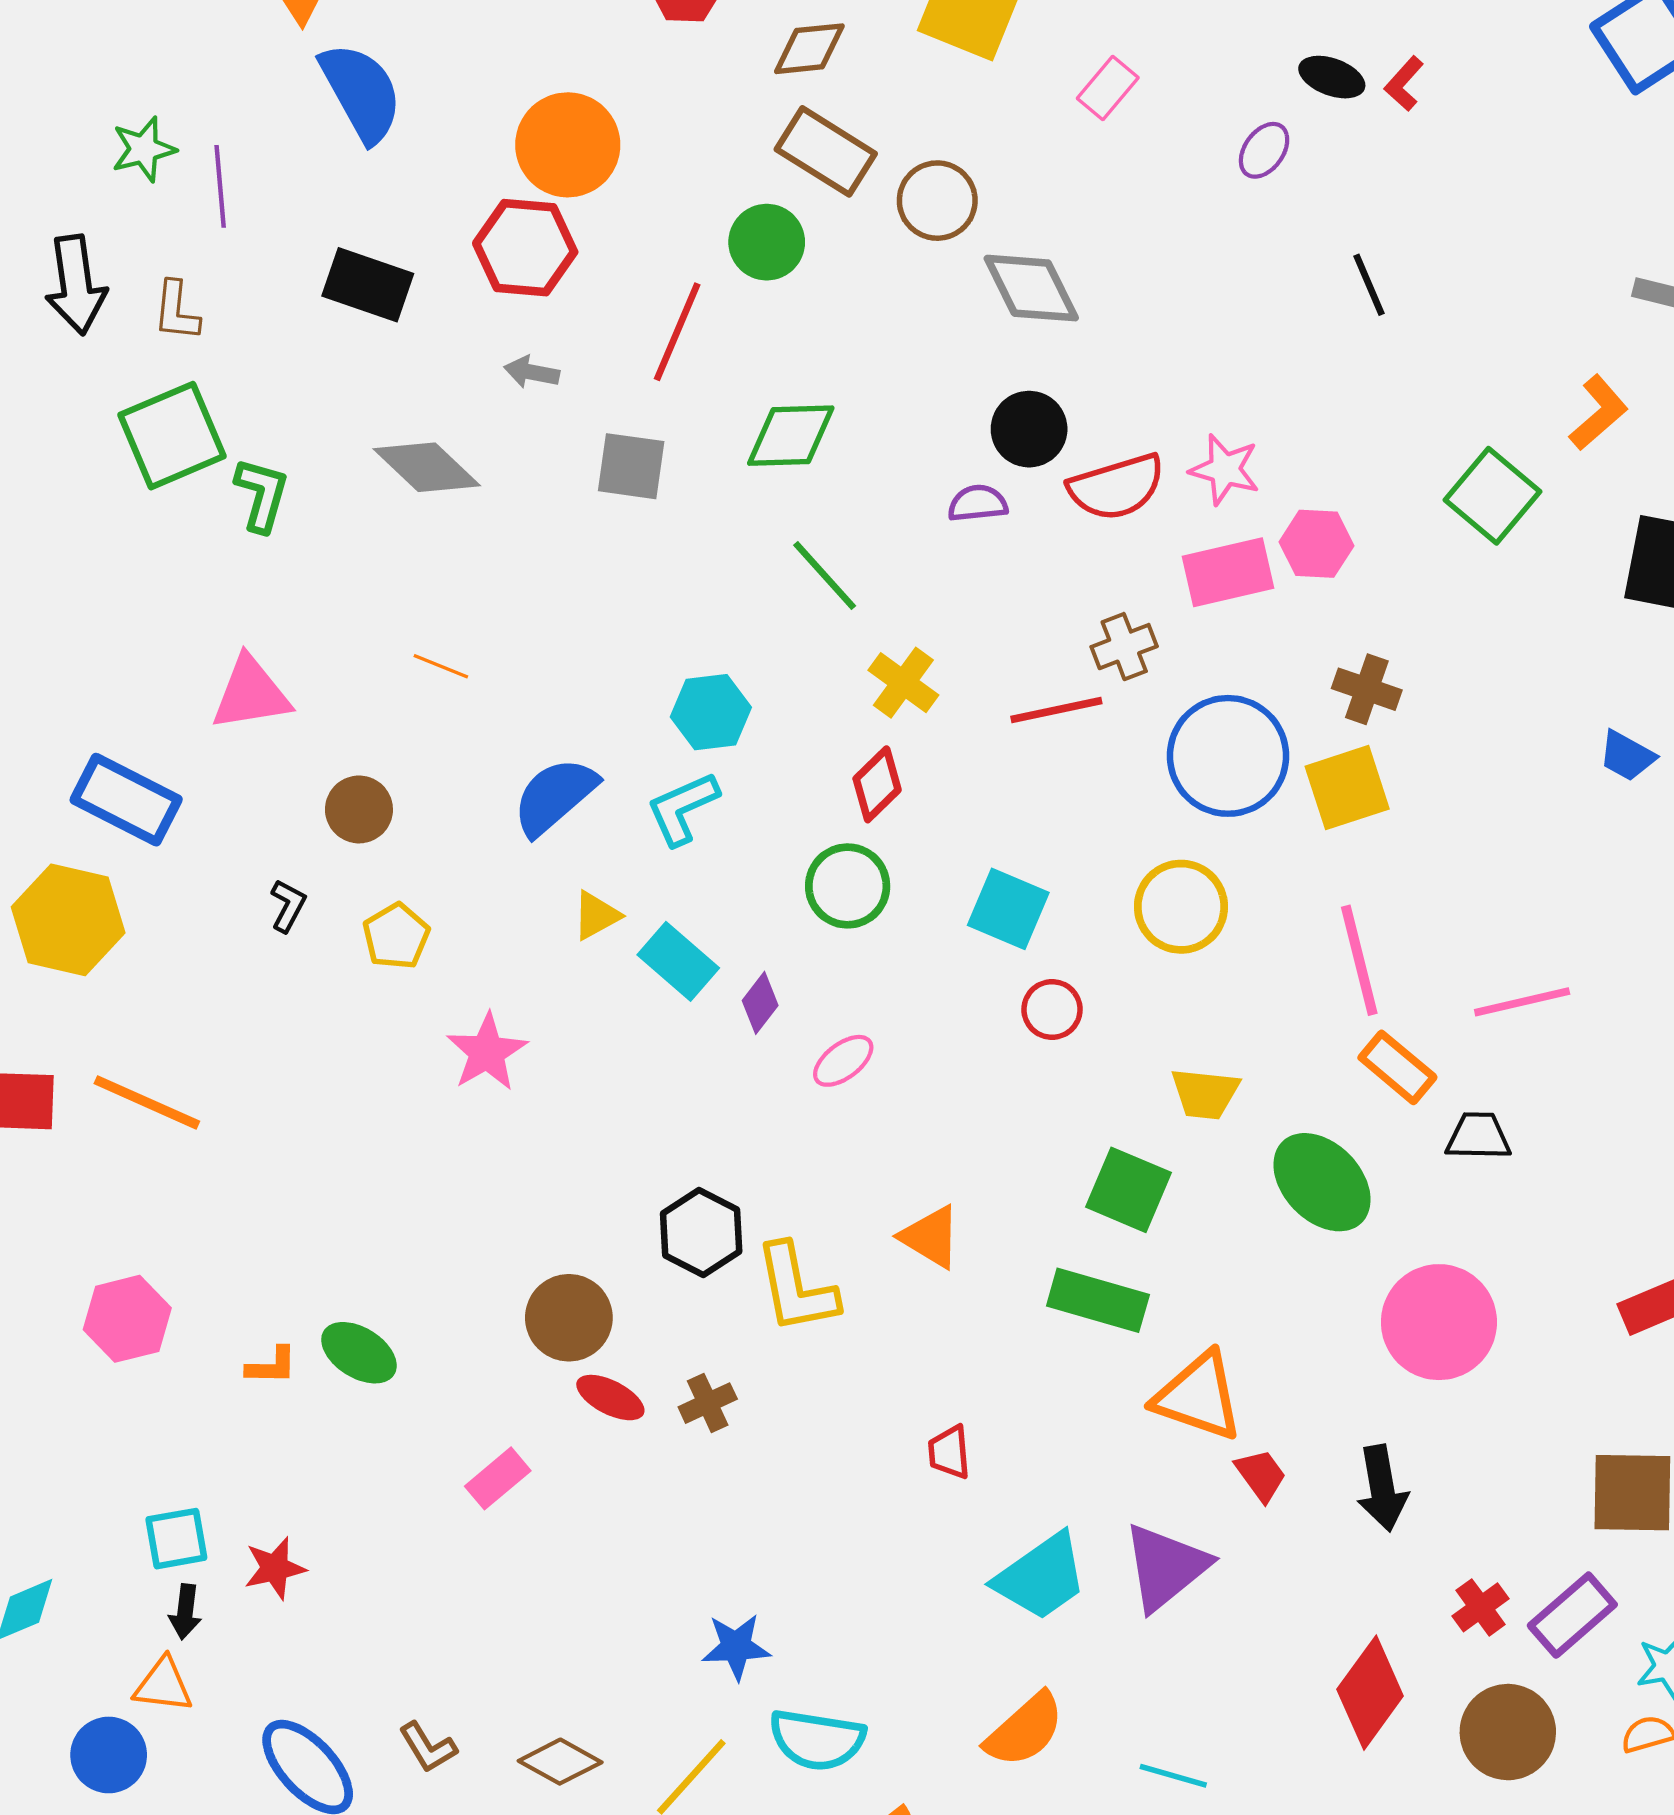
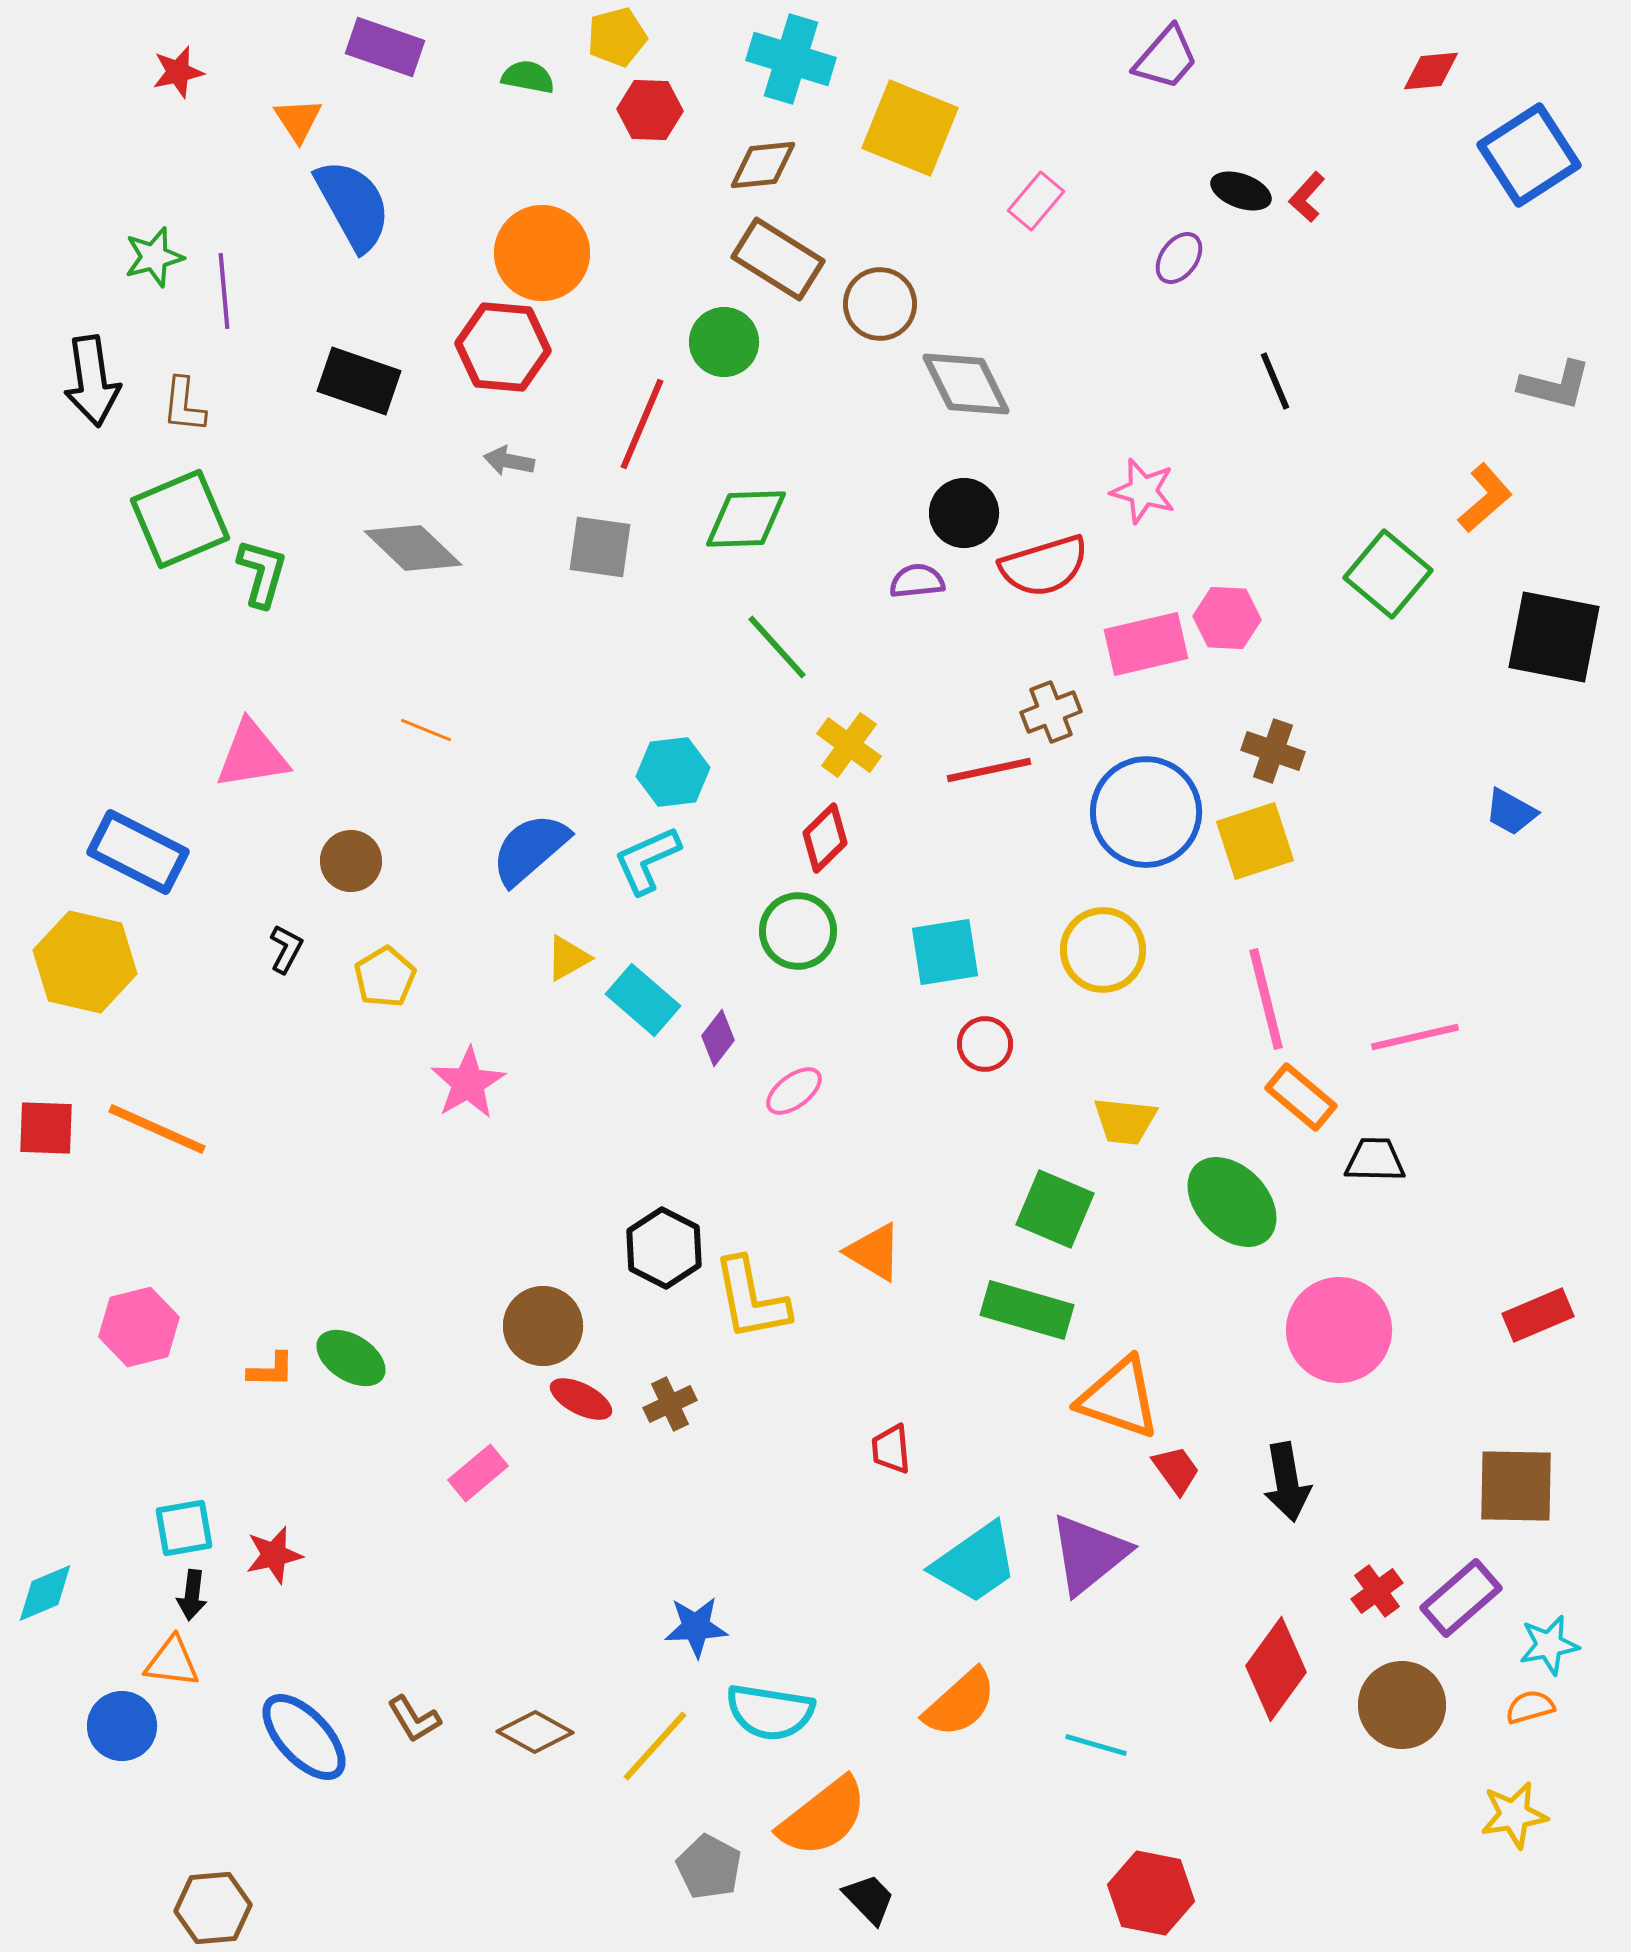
pink star: (1225, 469) -> (1143, 491), moved
cyan square: (1008, 909) -> (945, 952), turned -32

